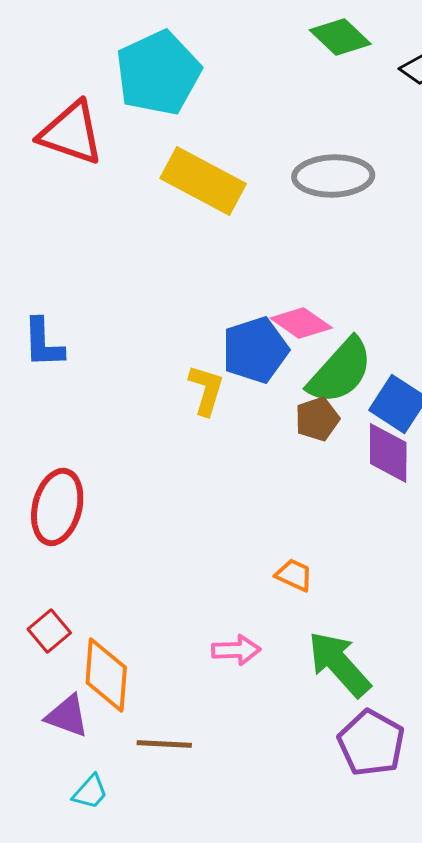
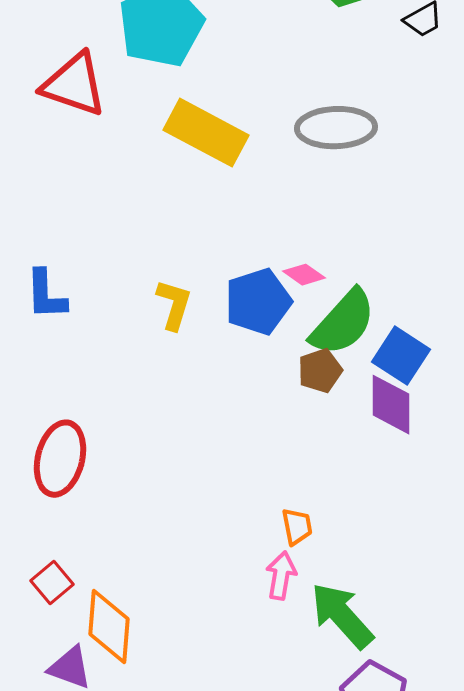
pink diamond: (301, 323) -> (304, 275), size x0.7
yellow L-shape: (206, 390) -> (174, 305), moved
orange trapezoid: (294, 575) -> (297, 527), turned 54
pink arrow: (236, 650) -> (281, 576), moved, turned -78

